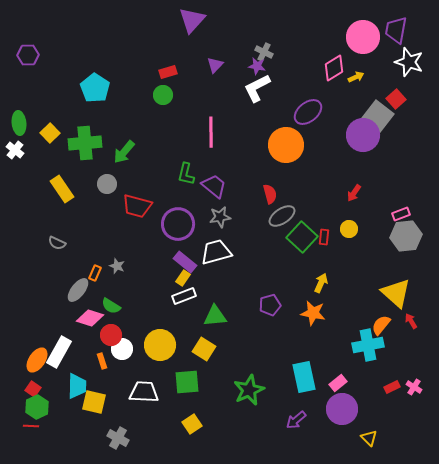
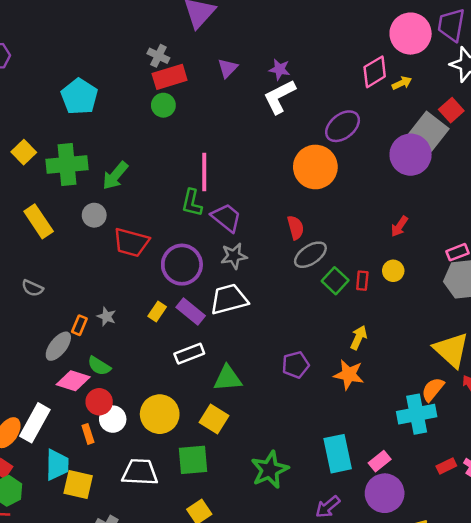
gray cross: (264, 52) -> (158, 56), moved
red rectangle: (168, 72) -> (170, 77), size x1.5
pink line: (211, 132) -> (204, 172), moved
green square: (302, 237) -> (335, 281), size x0.7
yellow rectangle: (183, 278) -> (157, 312), moved

